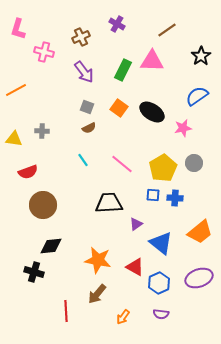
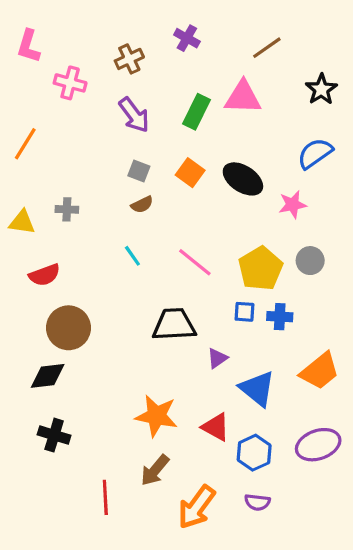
orange line: (16, 90) -> (25, 144), turned -30
black diamond: (51, 246) -> (48, 376), moved
orange arrow: (123, 317) -> (197, 507), size x1.8

